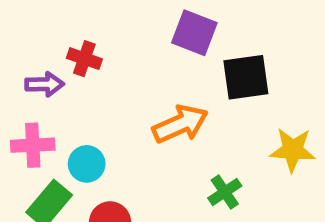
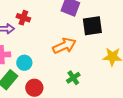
green cross: (225, 192) -> (73, 78), moved

